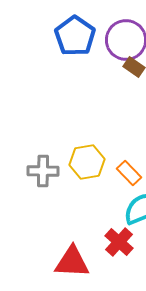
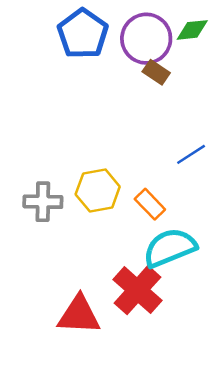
red cross: (119, 242) -> (137, 290), size x1.4

